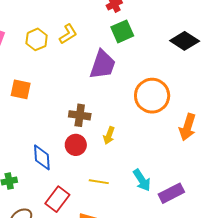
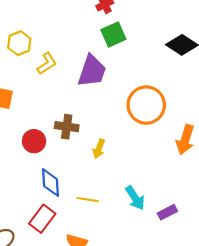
yellow L-shape: (68, 34) -> (47, 64), moved
red circle: (76, 145) -> (34, 141), moved
blue diamond: (42, 157) -> (50, 183), moved
purple rectangle: (171, 193) -> (167, 212), size x0.7

